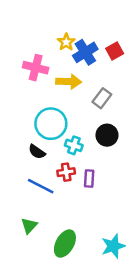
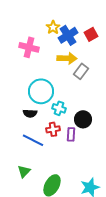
yellow arrow: (69, 82) -> (67, 58), moved
black circle: (107, 135) -> (83, 119), moved
black semicircle: (37, 152) -> (30, 113), turned -32

